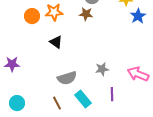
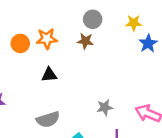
black triangle: (56, 42) -> (49, 75), turned -40
gray semicircle: (67, 78) -> (48, 119), moved

